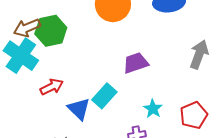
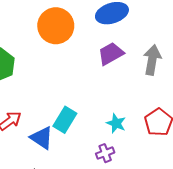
purple trapezoid: (136, 63) -> (111, 54), moved

